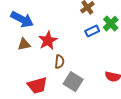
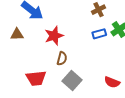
brown triangle: (24, 44) -> (17, 34), moved

